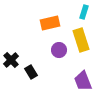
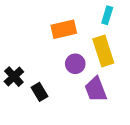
purple trapezoid: (83, 81) -> (96, 89), moved

